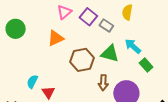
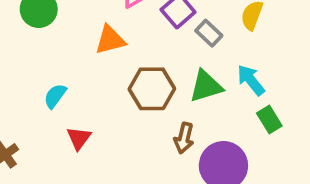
green triangle: (110, 53) -> (206, 86), turned -42
cyan semicircle: (32, 82) -> (55, 96), moved

